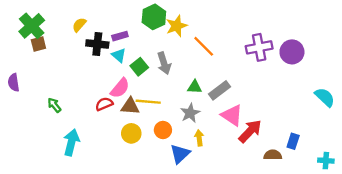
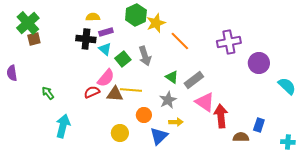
yellow semicircle: (79, 25) -> (93, 17), moved, turned 48
purple circle: (292, 52) -> (259, 63), moved
green triangle: (195, 87) -> (172, 77), turned 32
red arrow: (250, 131) -> (221, 116), turned -50
yellow circle: (131, 133) -> (120, 133), moved
yellow arrow: (199, 138) -> (176, 122), turned 96

